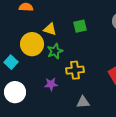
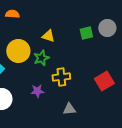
green square: (80, 26) -> (86, 33), moved
yellow triangle: (50, 29) -> (48, 36), moved

